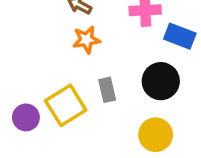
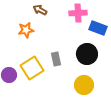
orange star: (86, 40) -> (26, 30), moved

